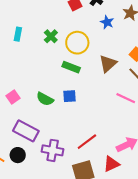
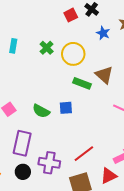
brown triangle: (108, 64) -> (104, 75), turned -36
green rectangle: (71, 67) -> (82, 83), moved
purple rectangle: (26, 131) -> (22, 143), turned 75
black circle: (18, 155) -> (23, 172), moved

